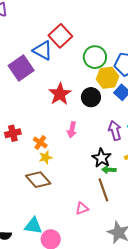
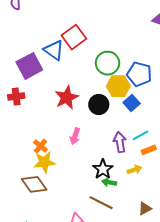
red cross: (13, 133) -> (16, 97), moved
yellow star: (46, 157) -> (44, 162), size x1.5
brown line: (103, 190) -> (101, 203), turned -50

